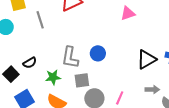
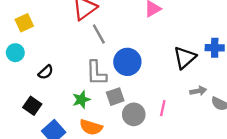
gray line: (40, 20) -> (99, 34), moved
blue circle: (98, 53) -> (127, 62), size x1.5
black semicircle: (30, 63) -> (46, 72), moved

